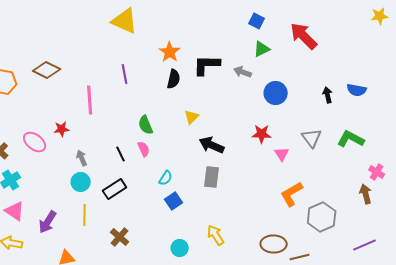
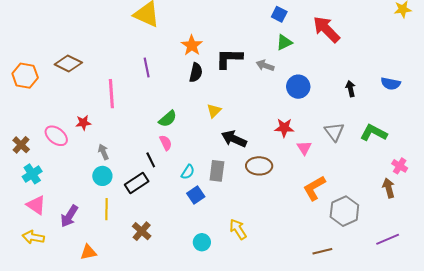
blue semicircle: (357, 90) -> (391, 84), moved
green semicircle: (146, 125) -> (168, 119), turned -108
black line: (121, 154) -> (151, 160), moved
gray rectangle: (212, 177) -> (217, 171), moved
brown ellipse: (274, 244) -> (259, 166), moved

